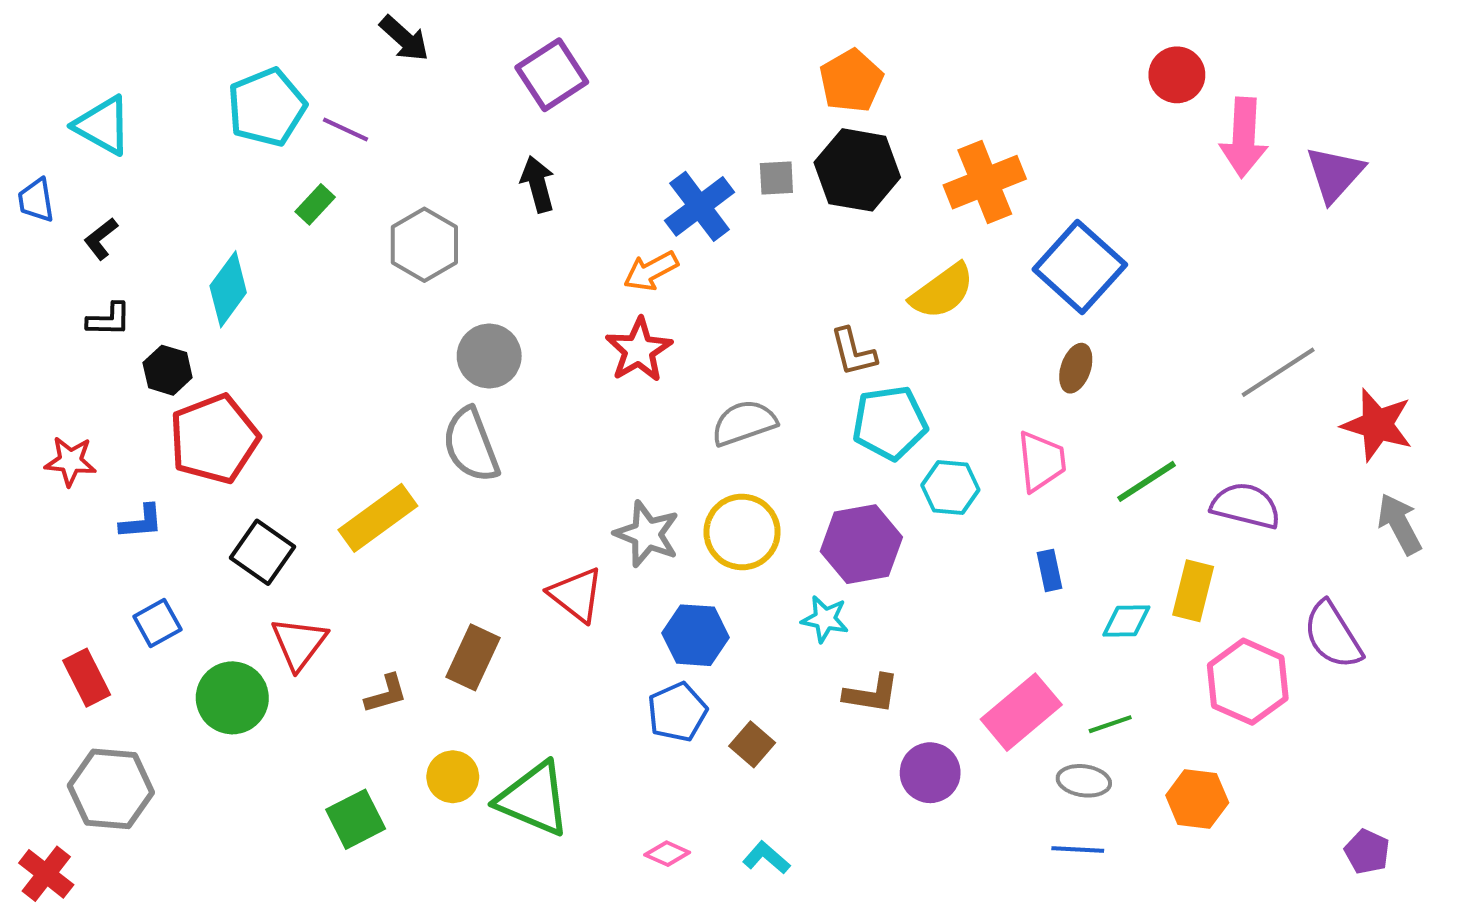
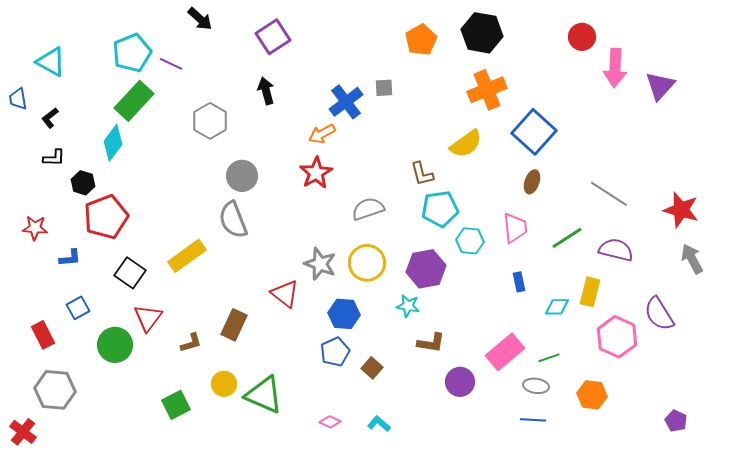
black hexagon: (857, 170) -> (482, 33), moved
green rectangle: (315, 204) -> (134, 101), moved, size x2.0
gray line: (1278, 372) -> (609, 194), moved, turned 66

